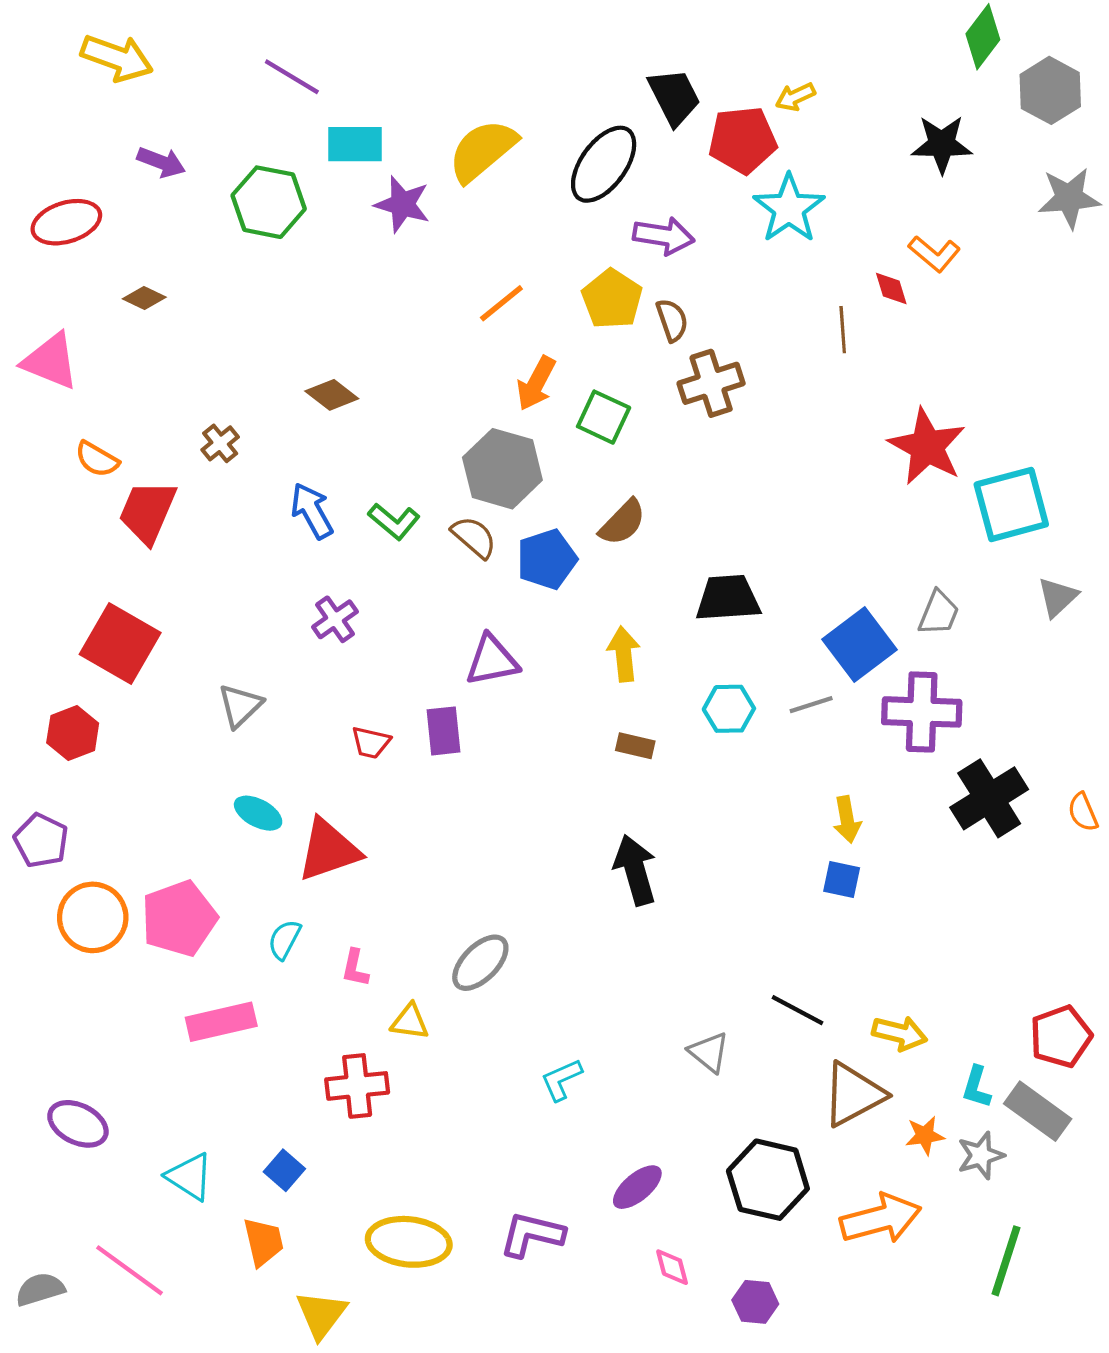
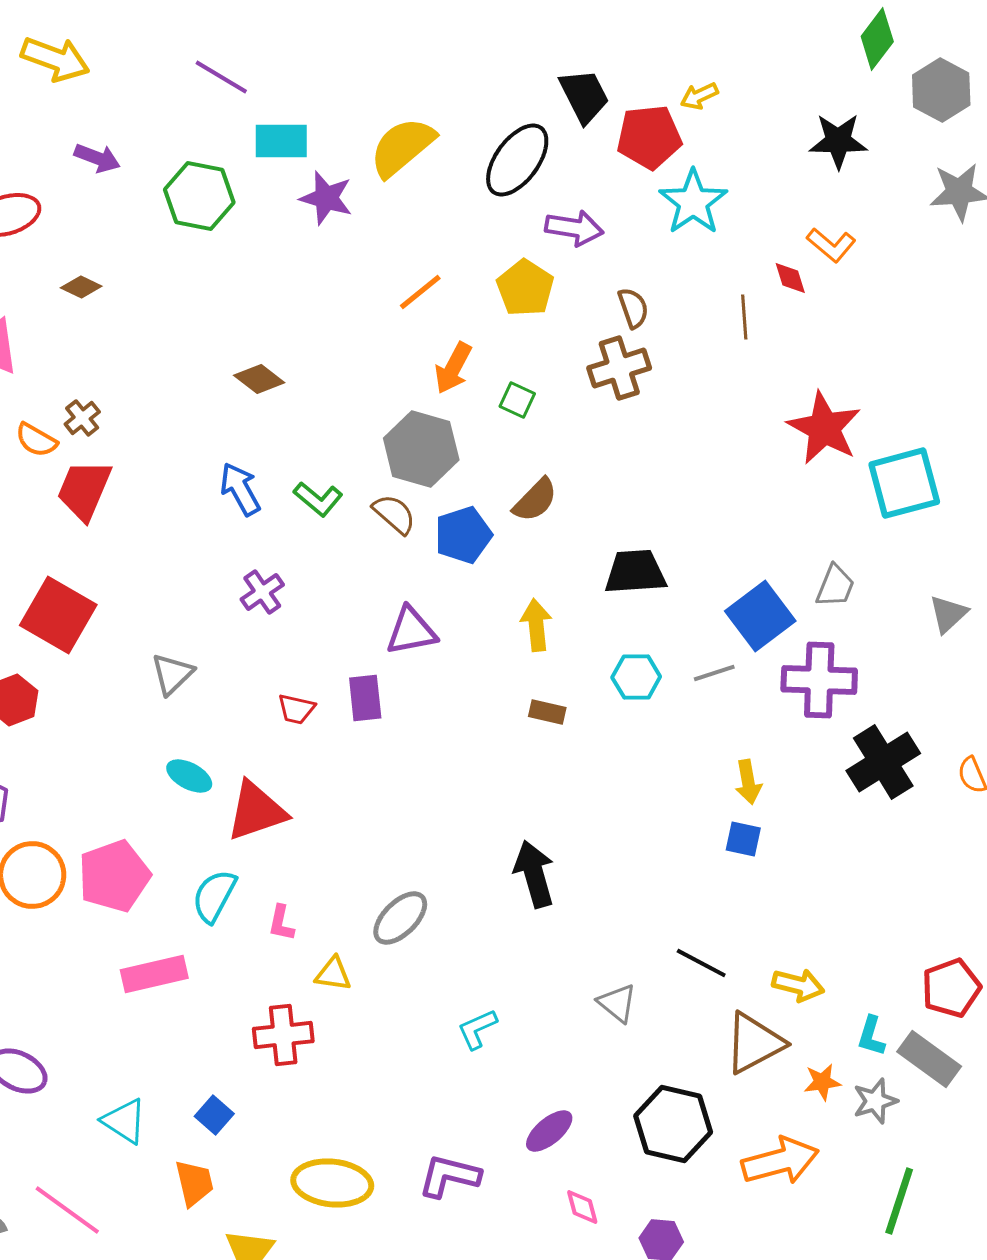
brown semicircle: (672, 320) -> (633, 308), moved
green square: (604, 417) -> (517, 400), size x0.7
brown cross: (220, 443) -> (82, 418), moved
gray triangle: (1058, 597) -> (948, 614), moved
black arrow: (635, 870) -> (534, 874), moved
cyan semicircle: (284, 940) -> (214, 896), size x1.4

